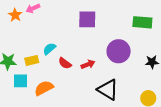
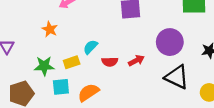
orange star: (15, 15) -> (50, 29), moved
red semicircle: (65, 63) -> (110, 62), turned -32
black triangle: (108, 90) -> (177, 77), moved

